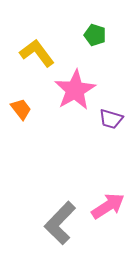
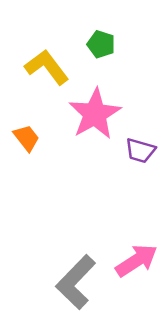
green pentagon: (95, 35) -> (101, 44), moved

